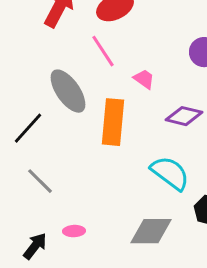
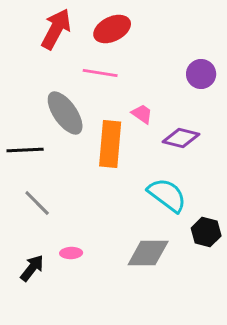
pink line: (103, 51) -> (100, 73), turned -48
pink trapezoid: (144, 79) -> (142, 114), moved
black line: (28, 128) -> (25, 150), turned 45

